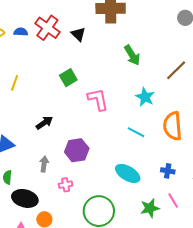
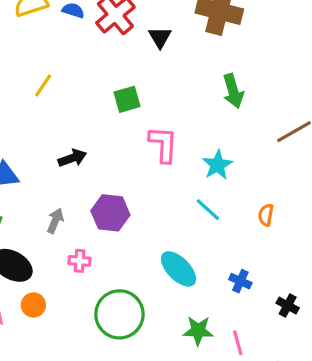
cyan star: (145, 97) -> (218, 165), moved
orange semicircle: (173, 126) -> (266, 215), size x0.5
pink line: (173, 200) -> (238, 343), moved

